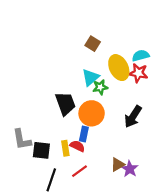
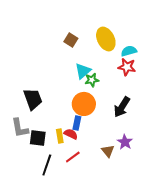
brown square: (93, 44) -> (71, 40), moved
yellow ellipse: (119, 68) -> (106, 39), moved
black trapezoid: (65, 104) -> (33, 99), moved
brown triangle: (118, 165) -> (108, 151), turned -40
purple star: (130, 169) -> (125, 142), moved

